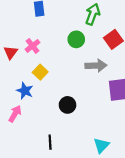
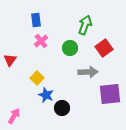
pink cross: (33, 46) -> (41, 41), moved
blue star: (25, 91) -> (46, 95), moved

